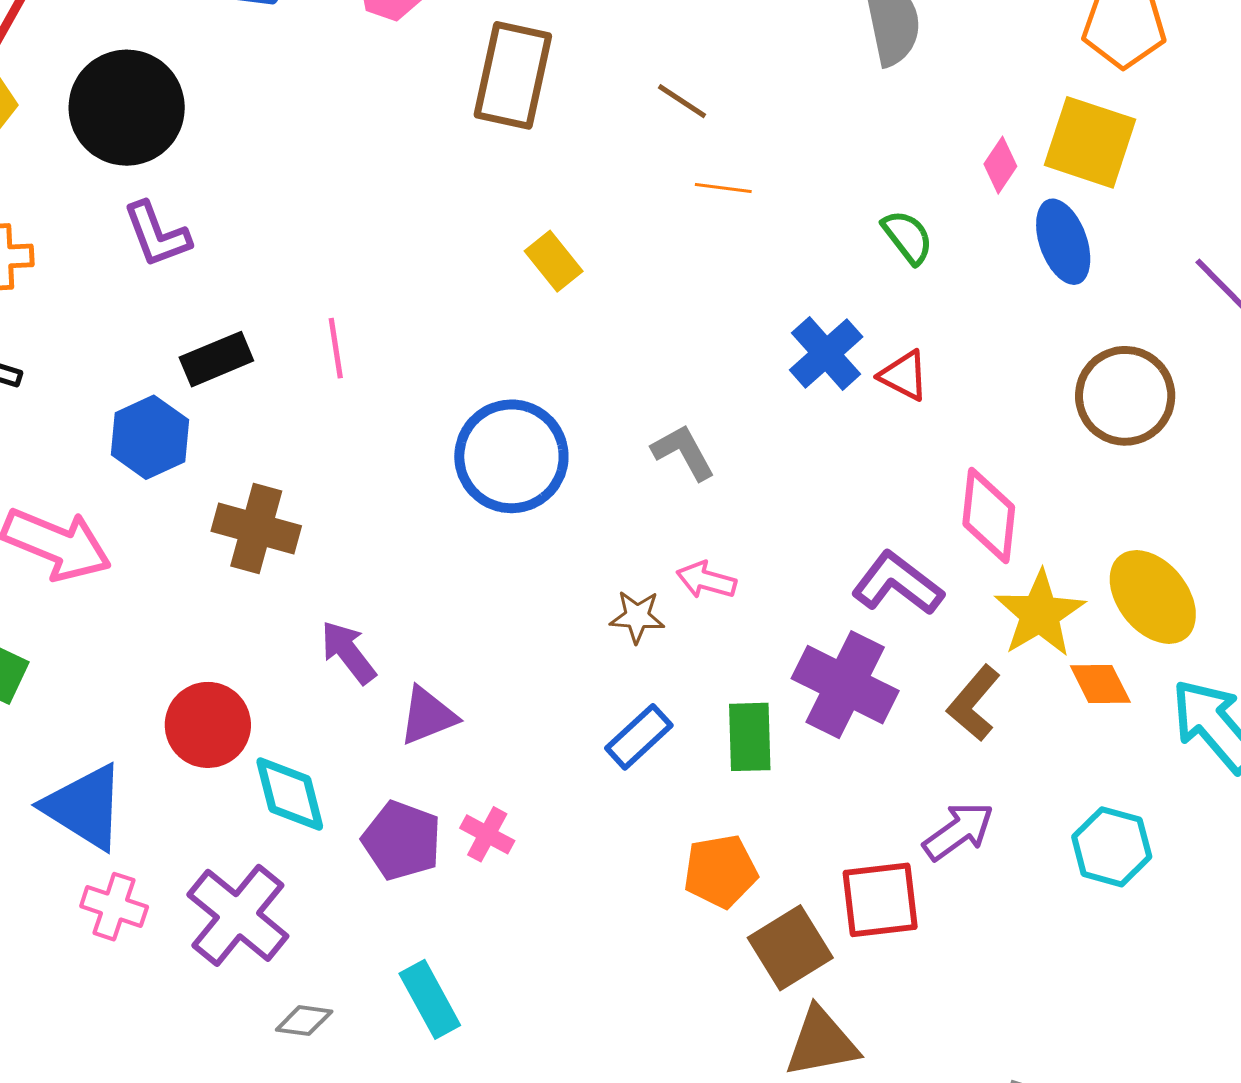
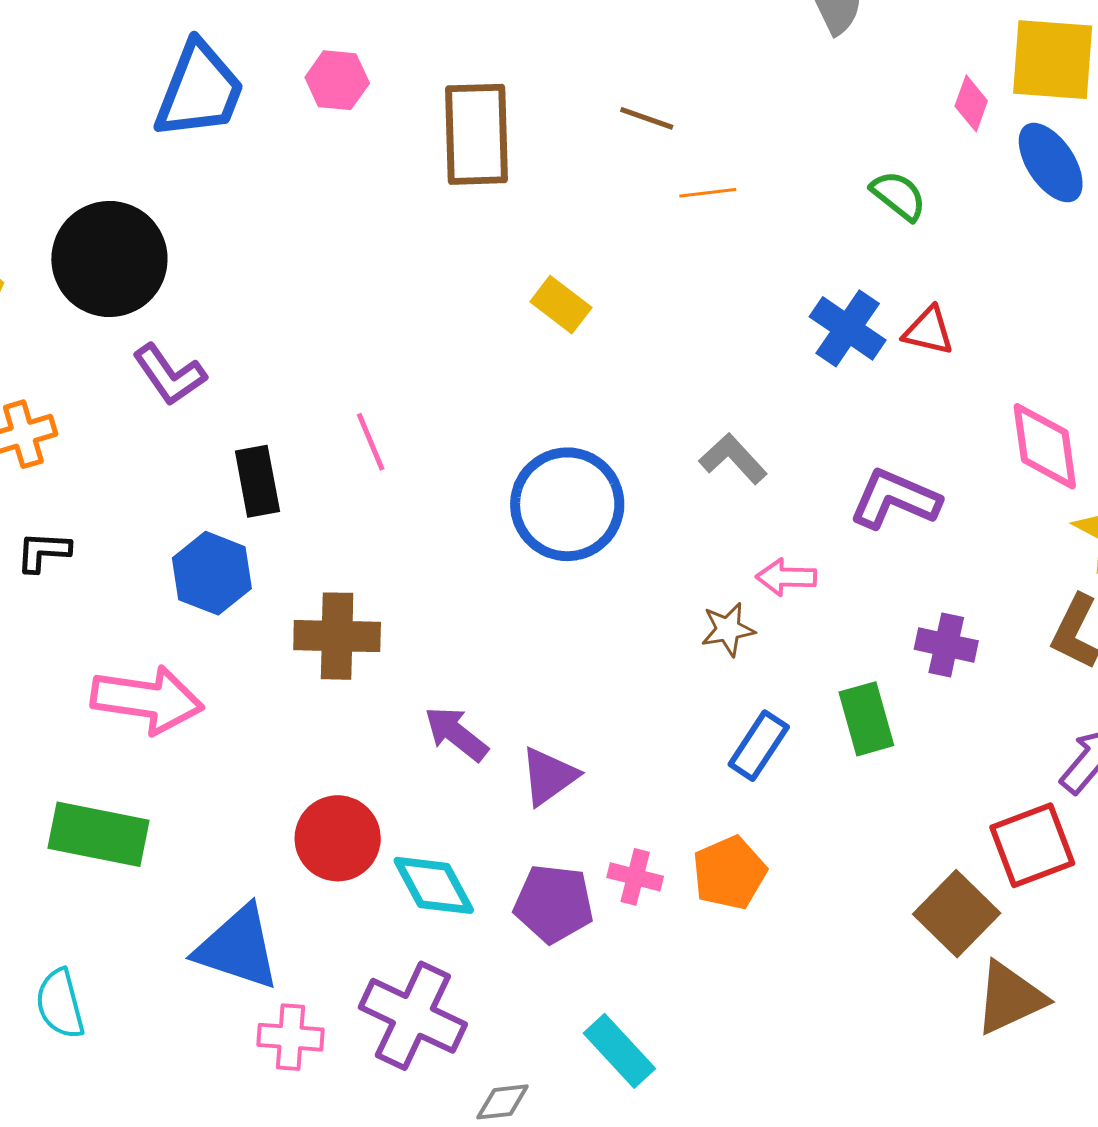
black rectangle: (216, 359) -> (257, 481), turned -64
purple L-shape: (897, 583) -> (895, 499), moved
purple cross: (845, 685) -> (946, 645), size x0.6
orange pentagon: (720, 871) -> (729, 873), moved

